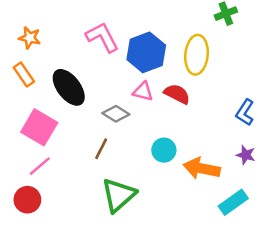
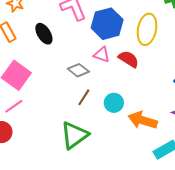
black ellipse: (69, 87) -> (44, 34), moved, size x0.7
brown line: (101, 149) -> (84, 97), moved

